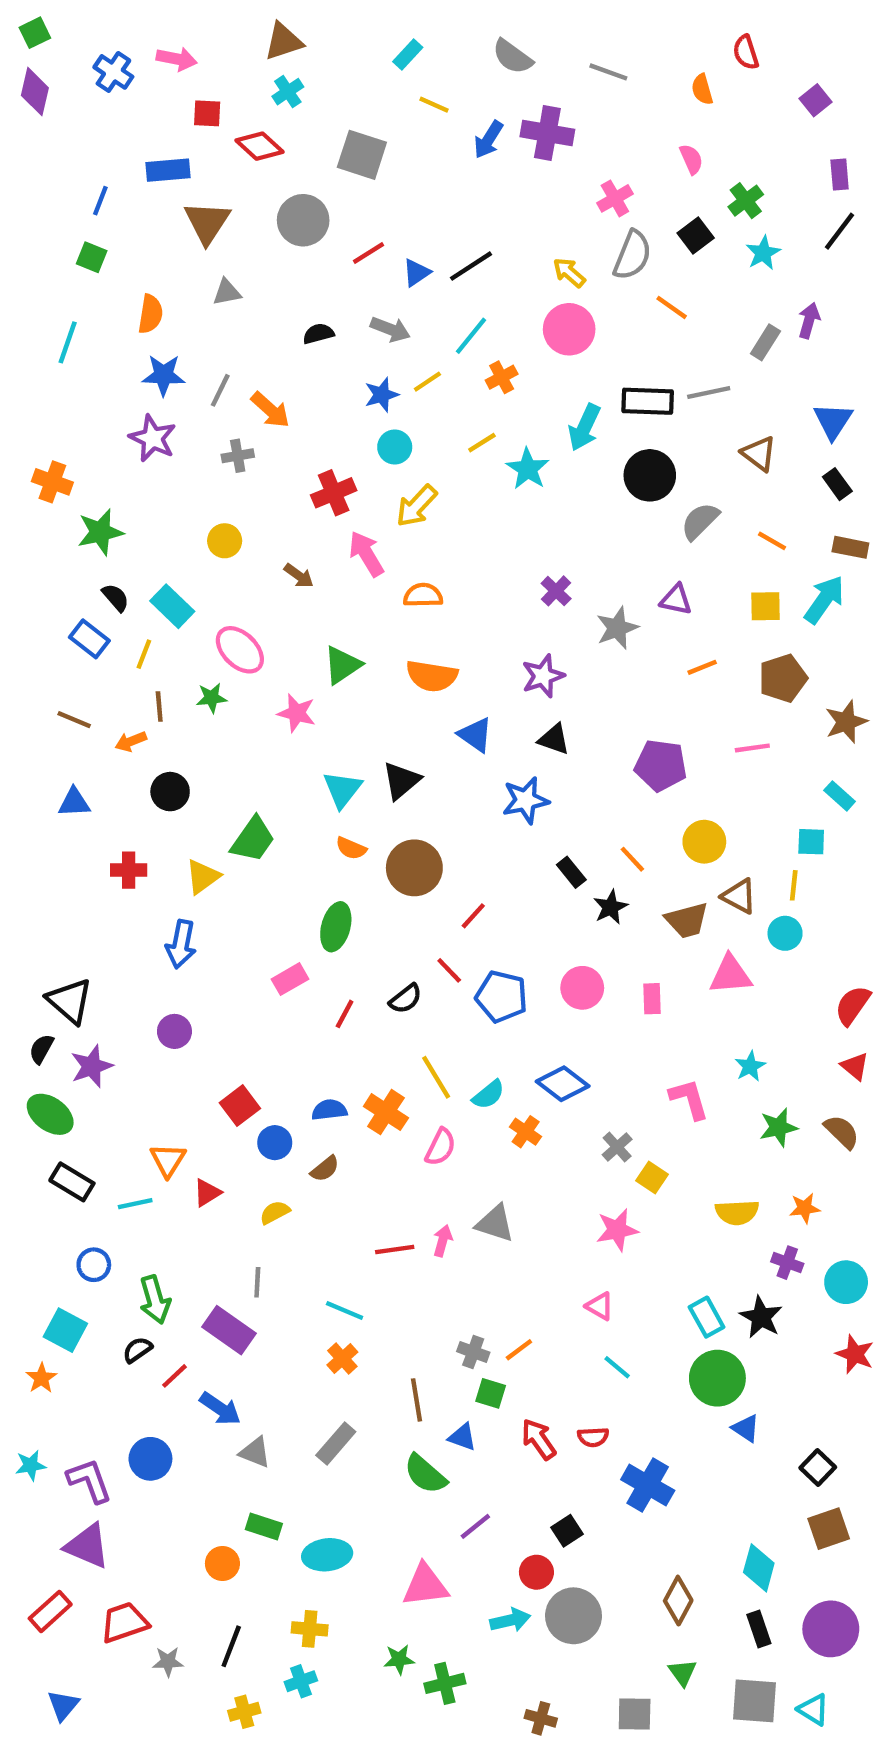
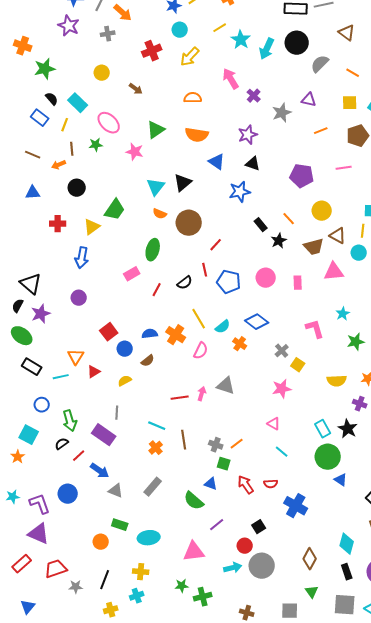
cyan arrow: (584, 427) -> (267, 49), moved
pink arrow: (366, 554) -> (231, 79), moved
red line: (449, 970) -> (205, 270), turned 32
brown line: (417, 1400) -> (184, 440), moved

